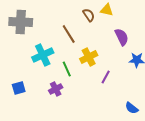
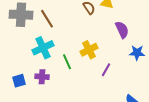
brown line: (69, 34) -> (47, 19), moved
purple cross: (56, 89) -> (42, 77), moved, turned 32

